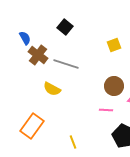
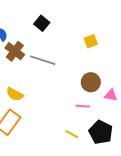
yellow semicircle: (52, 89) -> (15, 94), moved
yellow line: (73, 142) -> (72, 134), moved, turned -40

